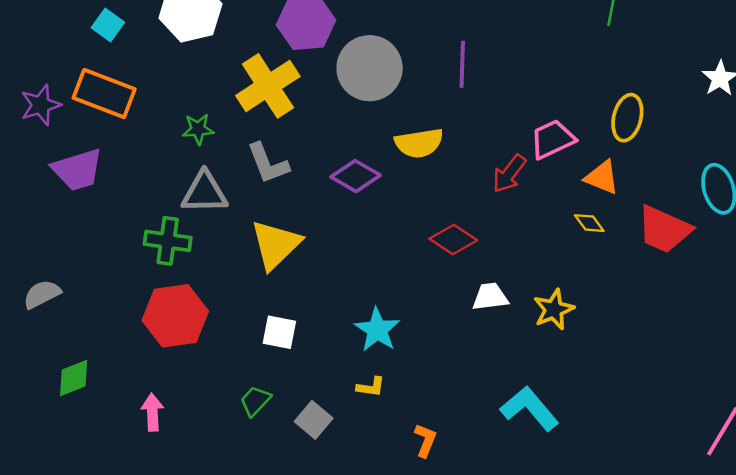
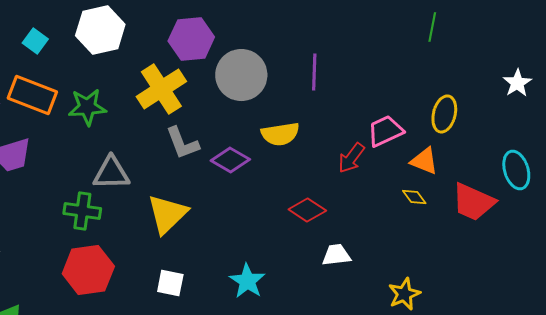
green star: (198, 129) -> (87, 107), moved, size x1.5
gray L-shape: (268, 163) -> (182, 143), moved
yellow star: (554, 309) -> (404, 294), moved

